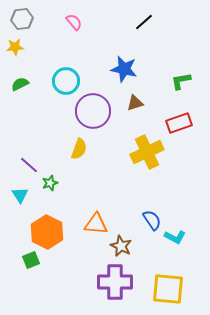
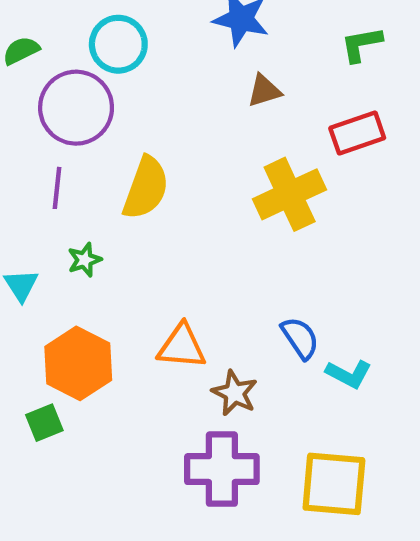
purple circle: (93, 111) -> (76, 108), moved
yellow semicircle: (79, 149) -> (146, 188), size x1.4
purple line: (29, 165) -> (57, 188), moved, turned 54

